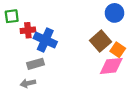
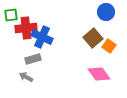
red cross: (28, 30) -> (26, 28), size x1.5
pink diamond: (111, 66) -> (99, 74), moved, turned 60
gray arrow: (28, 83) -> (26, 77), turned 40

